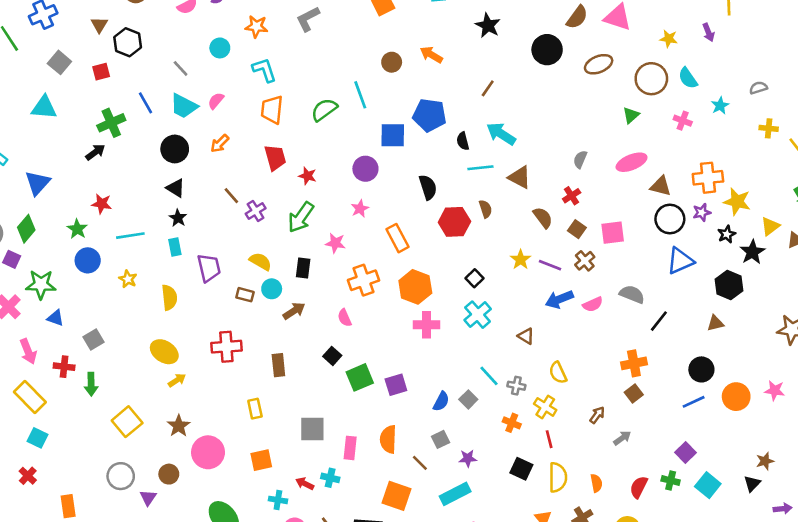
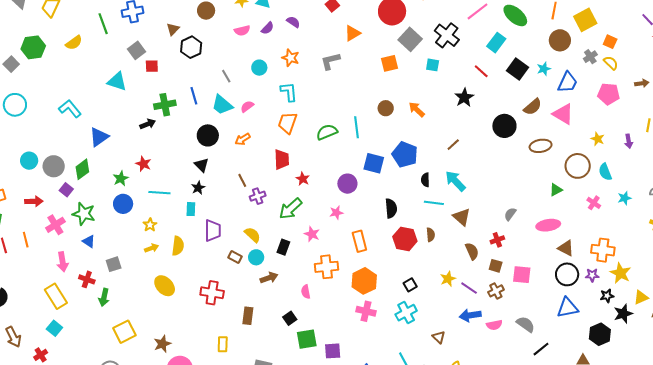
red square: (101, 72) -> (152, 66), moved
brown square: (577, 229) -> (496, 266), turned -32
yellow arrow: (177, 380) -> (151, 248), moved

